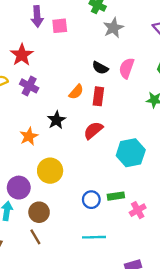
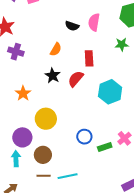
red rectangle: (98, 96) -> (89, 58), moved
black star: (56, 120) -> (53, 76), moved
green rectangle: (116, 196) -> (105, 147), moved
brown line: (35, 237) -> (44, 176), turned -48
cyan line: (94, 237) -> (68, 176), moved

